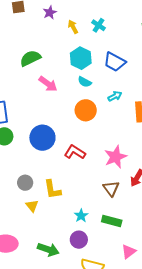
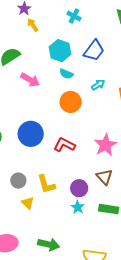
yellow arrow: (73, 27) -> (33, 25), moved
blue trapezoid: (115, 62) -> (94, 51), turned -75
purple circle: (79, 240) -> (79, 188), moved

